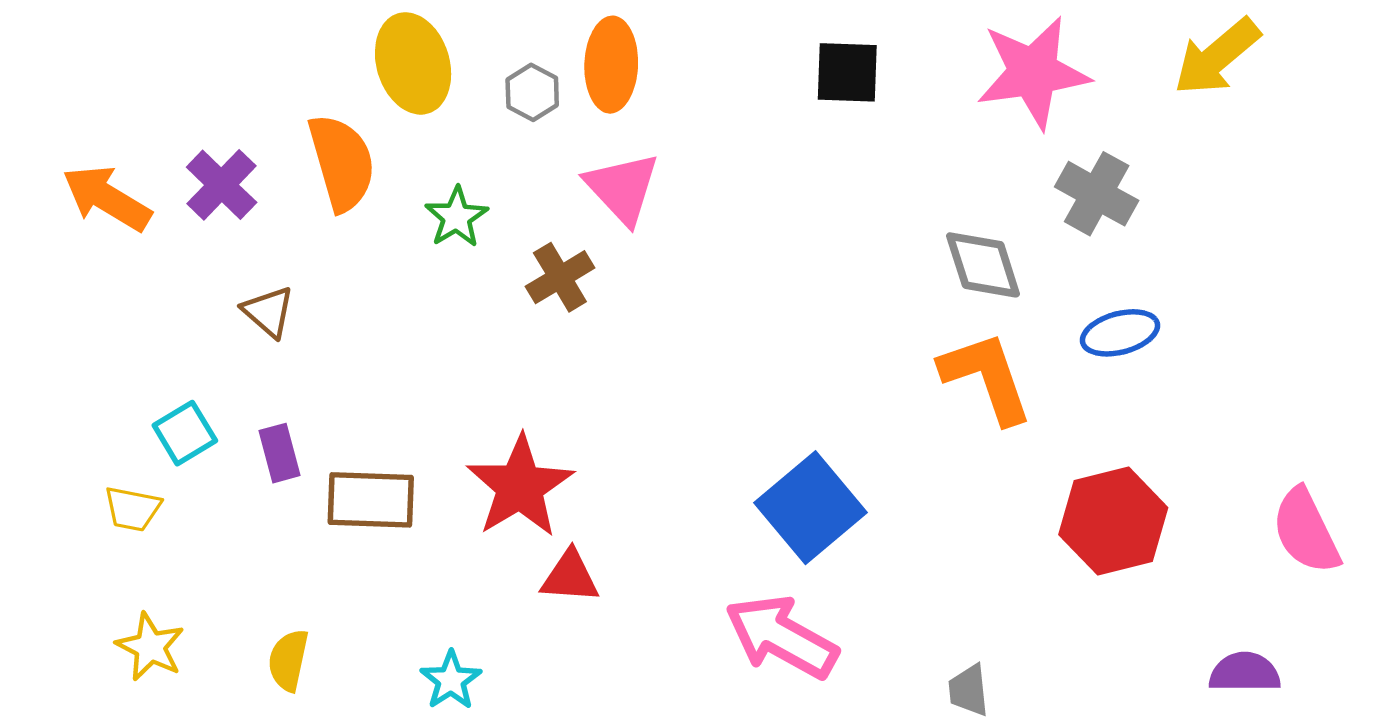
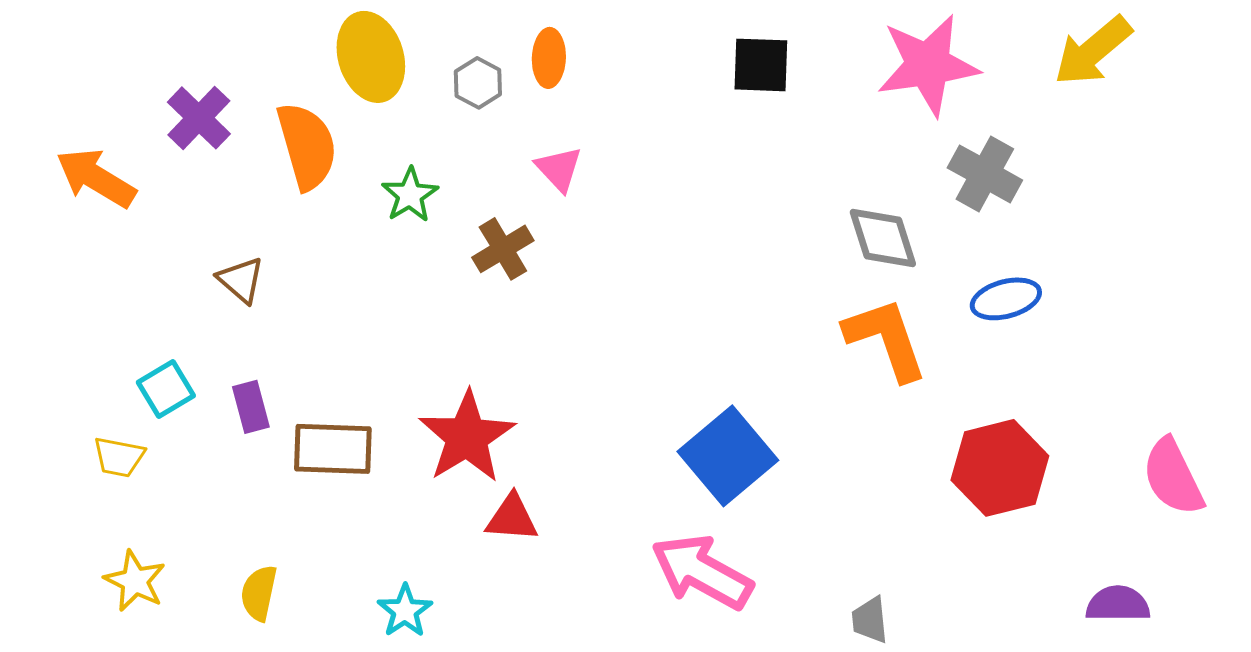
orange ellipse: (611, 65) -> (549, 58), size x0.7
purple cross: (222, 185) -> (199, 118), moved
pink triangle: (622, 188) -> (559, 169), size x0.7

